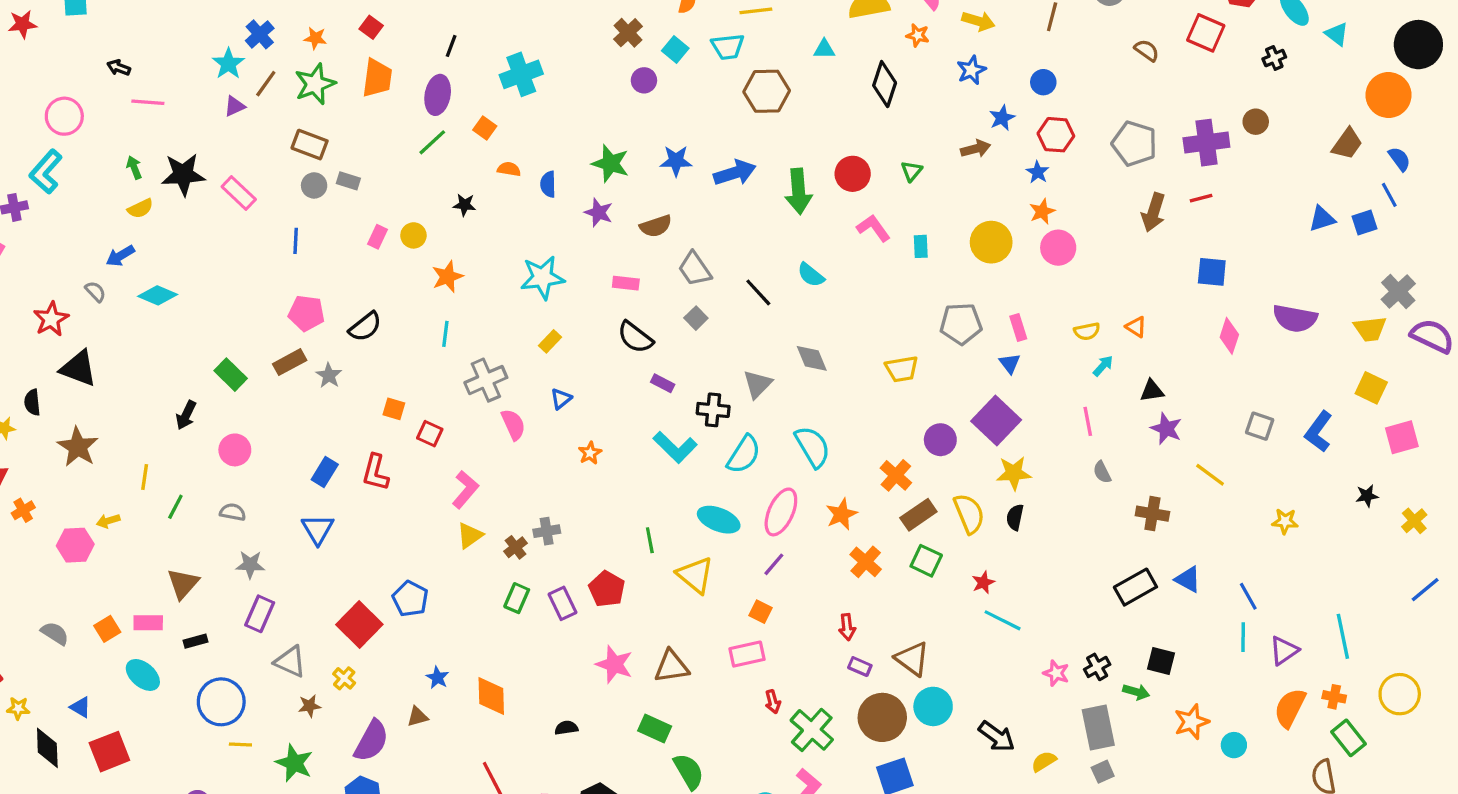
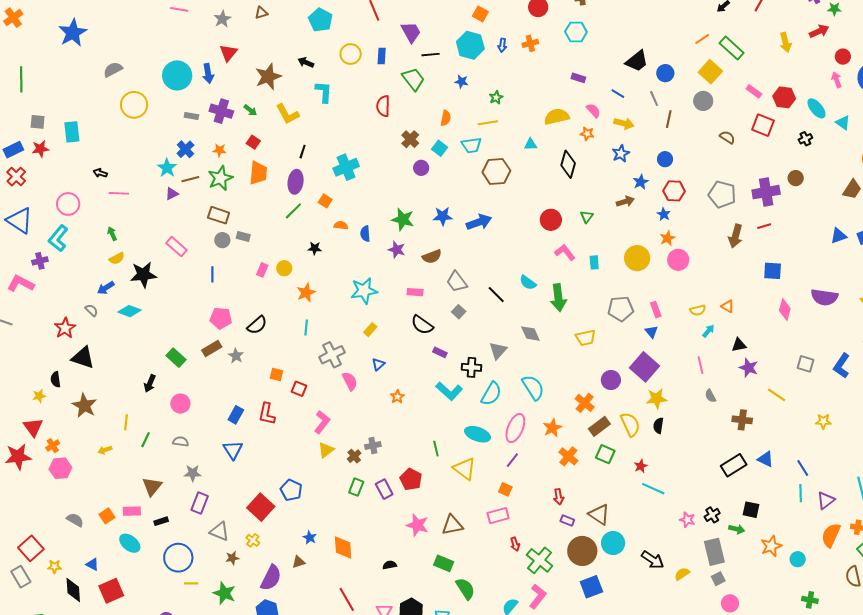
brown line: (266, 84) -> (190, 179), turned 42
black star: (183, 175) -> (143, 275), moved
green arrow: (798, 191) -> (558, 298), moved
pink hexagon: (75, 545) -> (60, 468), moved

